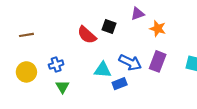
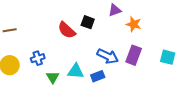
cyan triangle: (103, 70) -> (76, 71), moved
green triangle: (62, 87) -> (53, 77), moved

